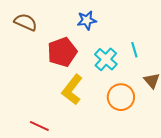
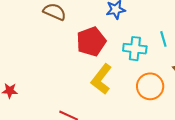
cyan cross: (106, 59) -> (135, 49), turned -35

